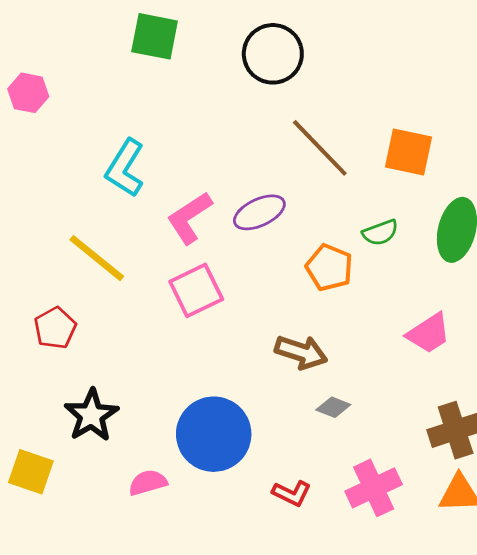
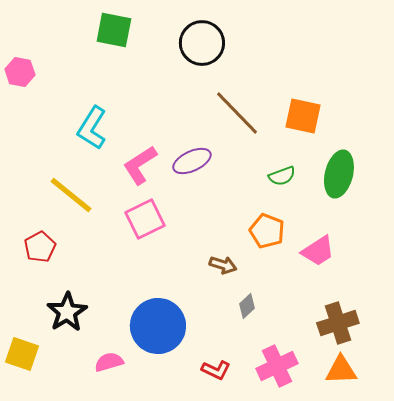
orange pentagon: (329, 268) -> (267, 231), moved
brown arrow: (301, 352) -> (223, 265), size x0.7
gray diamond: (333, 407) -> (247, 306), turned -65

